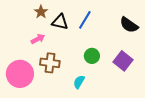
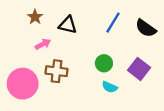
brown star: (41, 12) -> (35, 17), moved
blue line: (85, 20) -> (113, 23), moved
cyan semicircle: (79, 82) -> (110, 87), moved, turned -96

